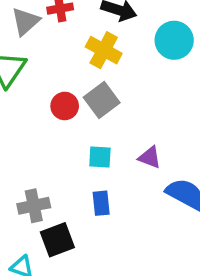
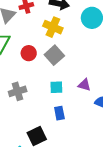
red circle: (65, 106) -> (29, 53), moved
gray cross: (34, 206) -> (18, 91), moved

